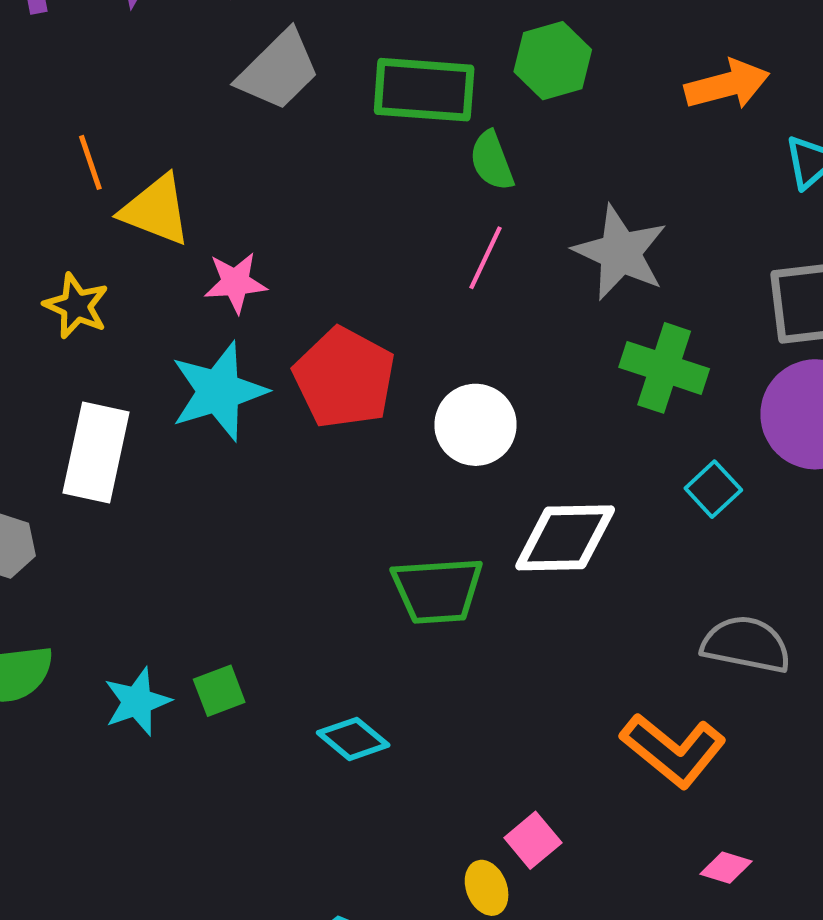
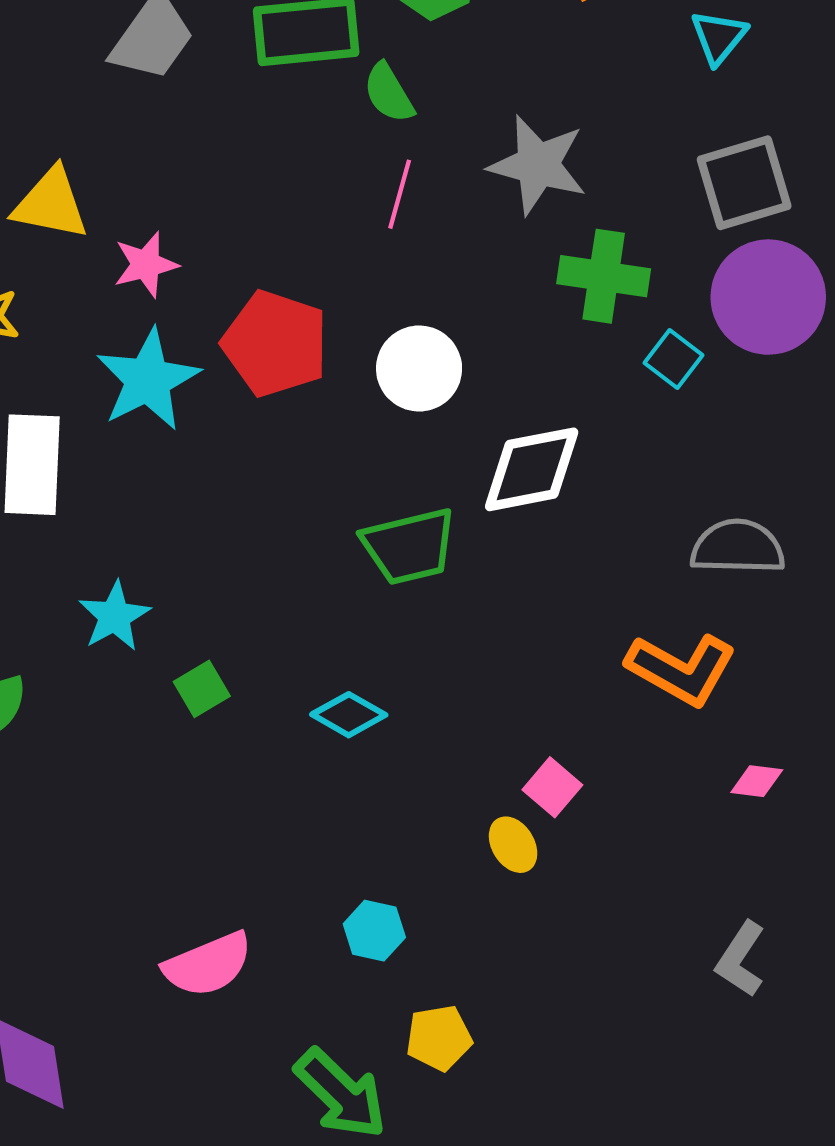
cyan square: (713, 489) -> (674, 359), moved
cyan star: (137, 702) -> (115, 616), moved

